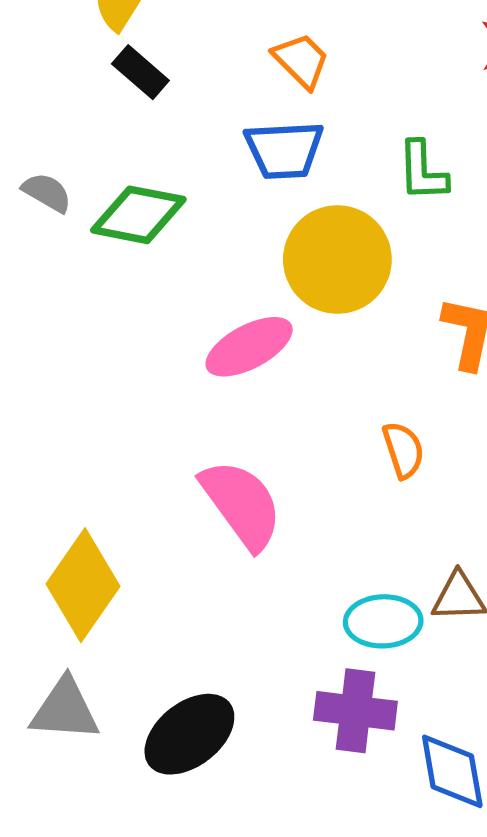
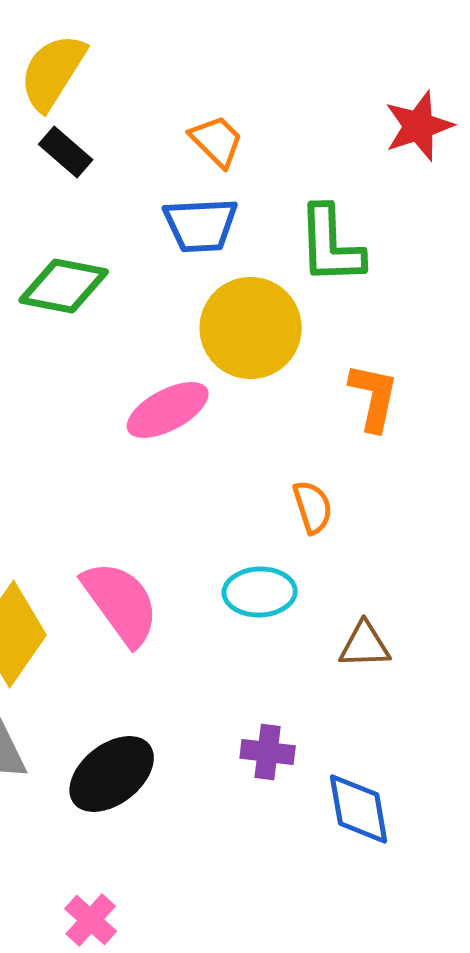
green L-shape: (423, 171) -> (331, 245), size x1.4
pink semicircle: (242, 504) -> (121, 603), moved
cyan ellipse: (383, 621) -> (260, 592), moved
purple cross: (355, 711) -> (268, 752), size x0.7

